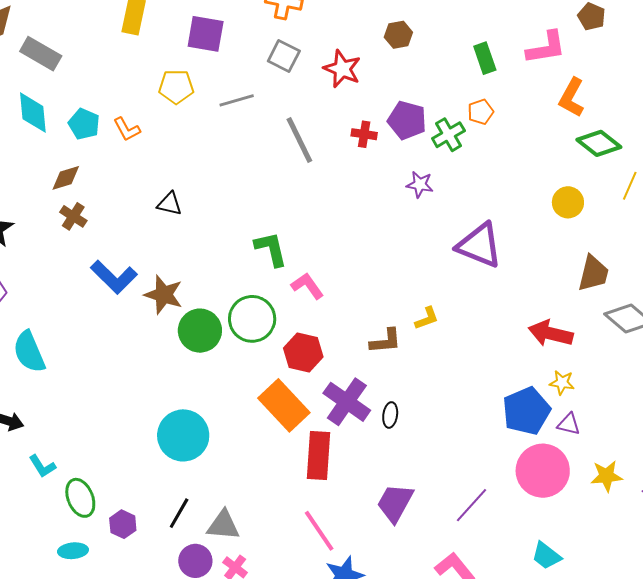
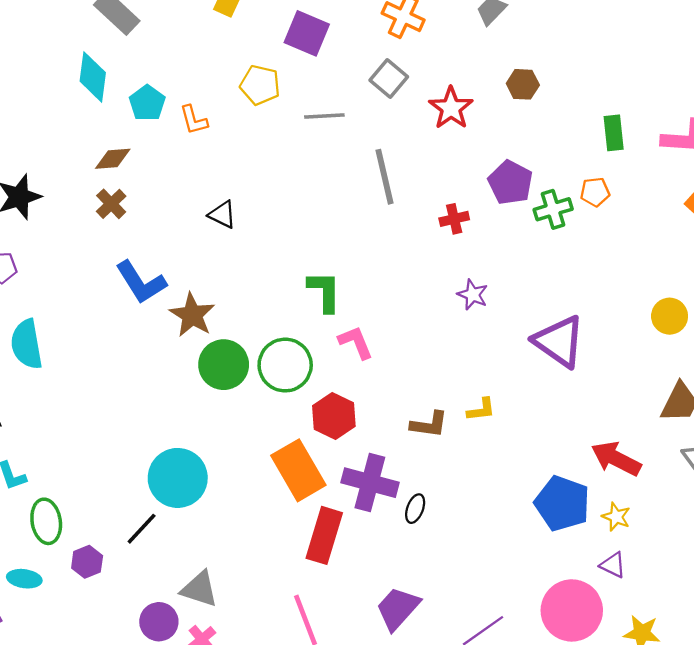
red cross: (364, 134) -> (454, 219), moved, turned -35
purple star: (420, 184) -> (473, 295), moved
purple cross: (347, 402) -> (370, 483), turned -33
blue pentagon: (526, 411) -> (562, 503), moved, turned 30
black line: (179, 513) -> (142, 529), moved

